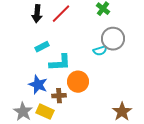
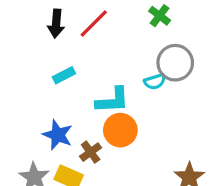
cyan L-shape: (60, 63) -> (113, 100), moved
brown cross: (59, 96) -> (91, 152), turned -32

